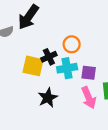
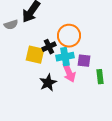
orange circle: (72, 44) -> (69, 36), size x1.5
pink arrow: (89, 98) -> (69, 73), moved

